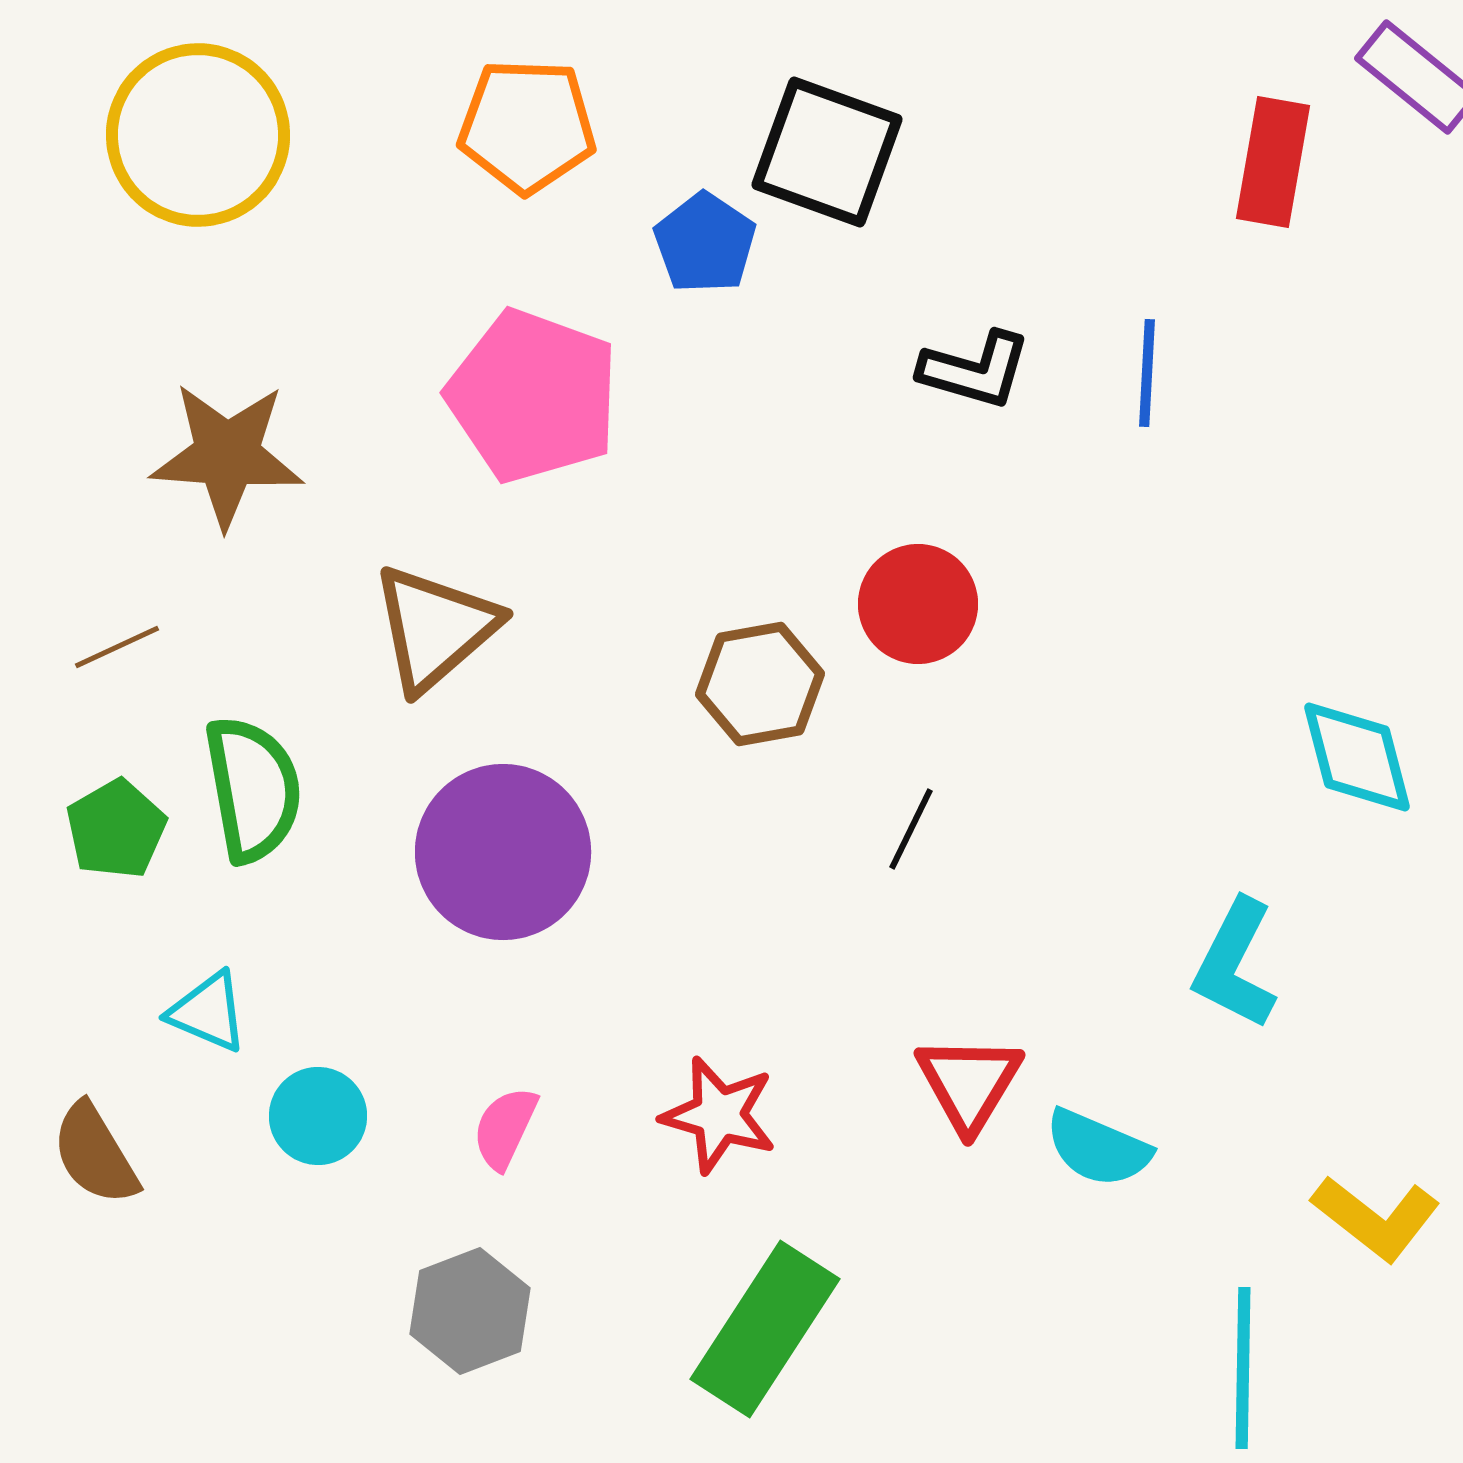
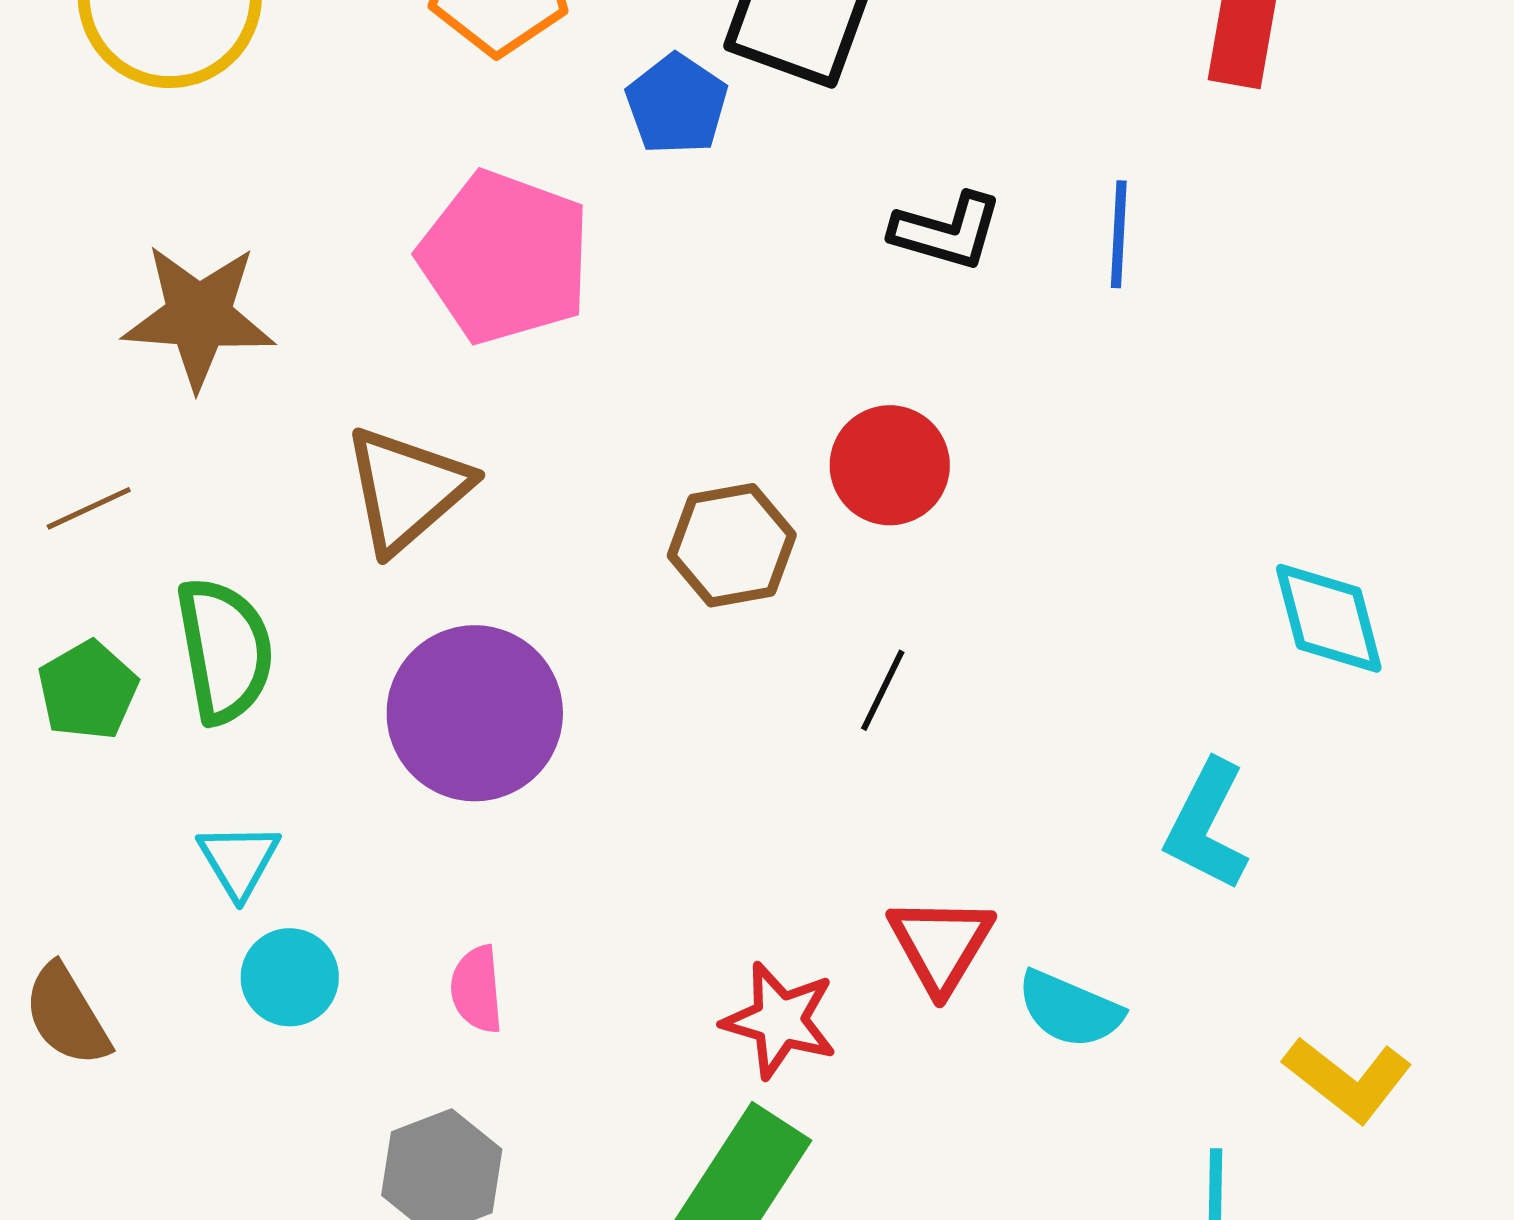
cyan triangle: (208, 1012) -> (239, 860), moved, turned 36
red star: (719, 1115) -> (780, 1020), moved
pink semicircle: (505, 1128) -> (477, 989), turned -30

